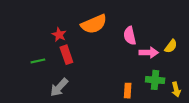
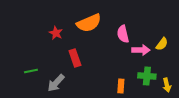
red rectangle: (66, 55) -> (75, 58), moved
green line: (38, 61) -> (31, 71), moved

